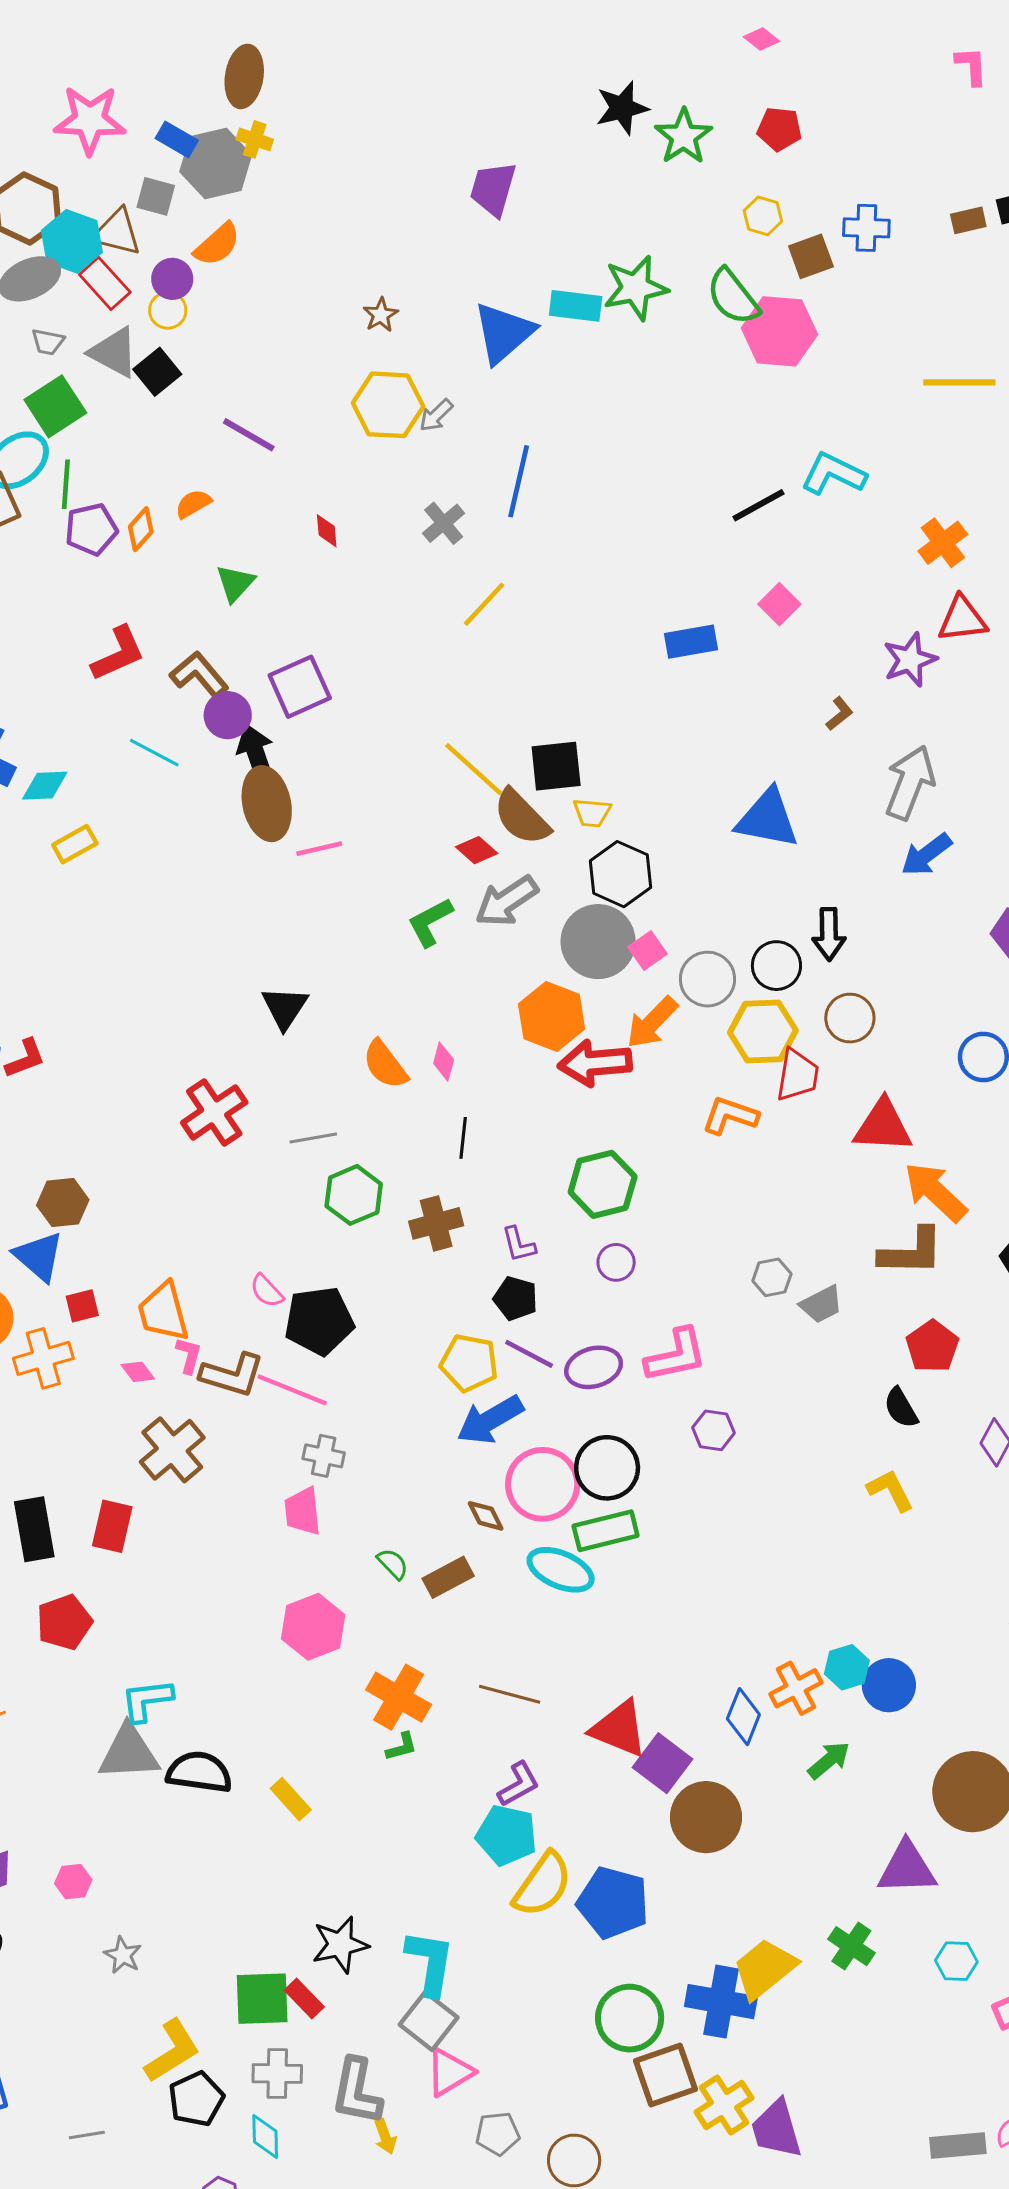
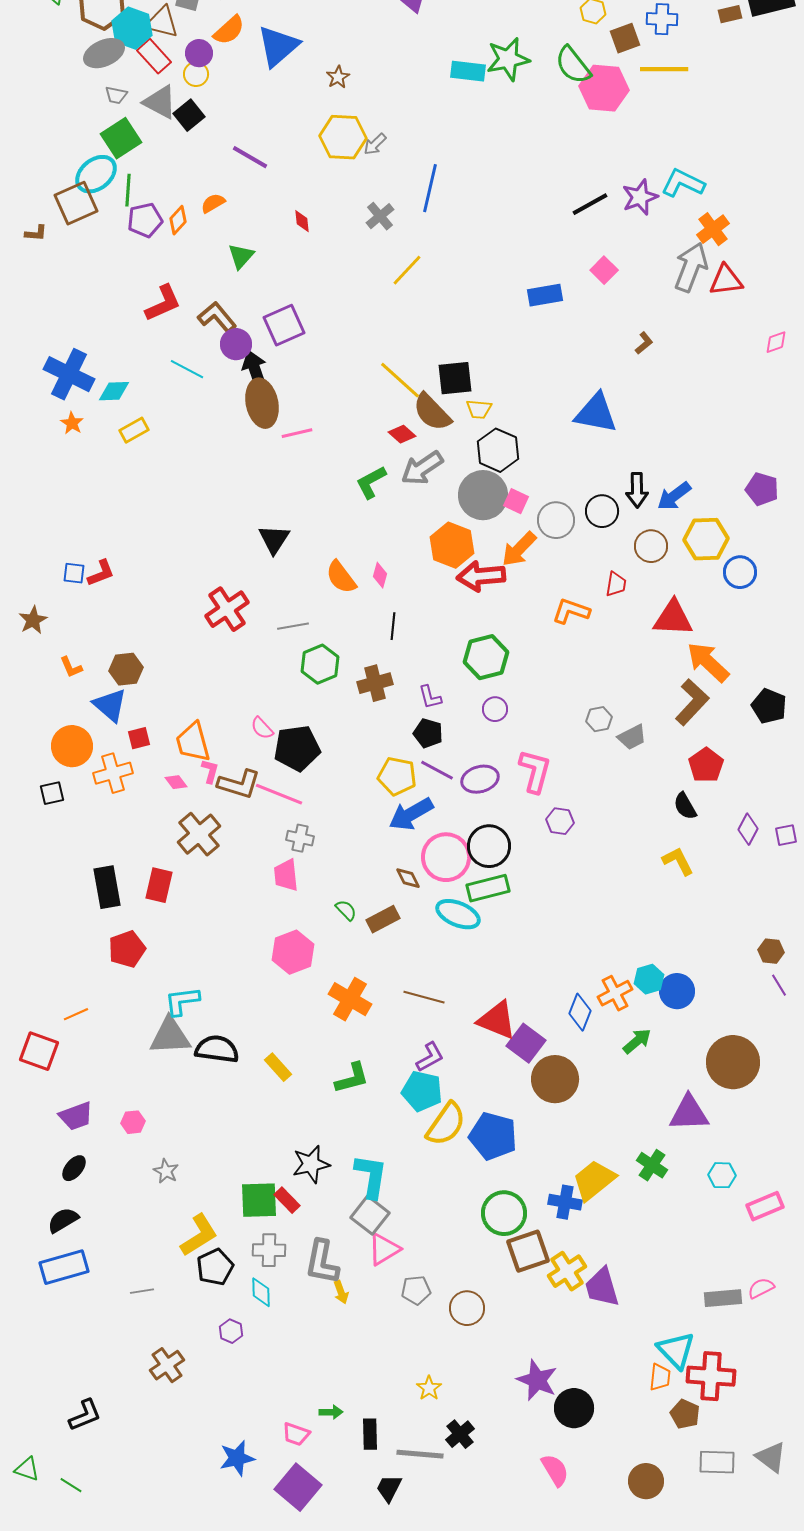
blue triangle: (504, 333) -> (278, 46), moved
yellow line: (959, 382) -> (664, 69), moved
cyan L-shape: (833, 474) -> (683, 183), moved
purple star: (910, 660) -> (640, 197), moved
gray arrow: (910, 783) -> (691, 267), moved
blue arrow: (926, 855) -> (674, 496), moved
pink square: (648, 951) -> (516, 501), turned -30
yellow hexagon: (763, 1032) -> (706, 539), moved
red trapezoid: (797, 1075) -> (616, 584), size x0.7
brown L-shape: (911, 1252) -> (692, 702), turned -48
pink L-shape: (676, 1355) -> (535, 771), turned -63
green L-shape: (402, 1747) -> (352, 1078), moved, size x1.6
blue cross: (721, 2002) -> (565, 1202), size x0.7

